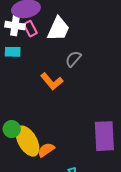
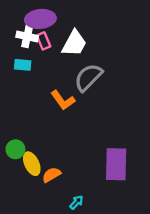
gray semicircle: (73, 59) -> (88, 77), size x1.6
yellow ellipse: (27, 141) -> (32, 164), size x0.7

